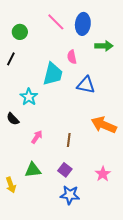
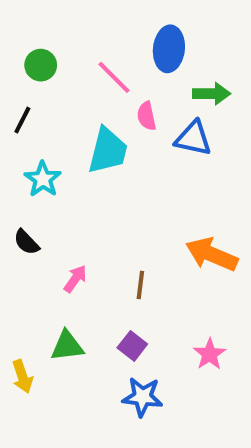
pink line: (56, 22) -> (114, 77), moved
blue triangle: (86, 85) -> (193, 138), moved
cyan star: (29, 97) -> (43, 179), moved

